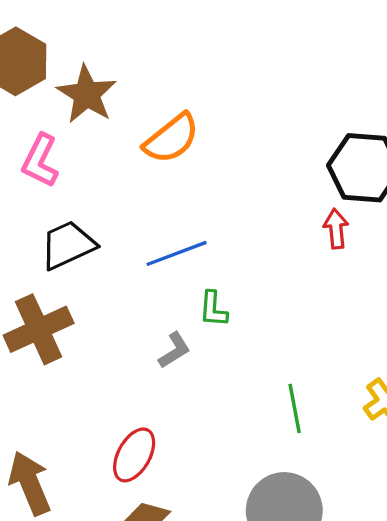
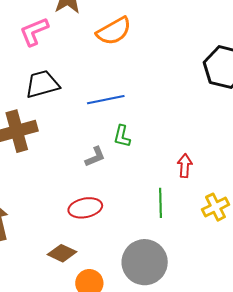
pink L-shape: (40, 161) -> (34, 32), turned 32
red arrow: (336, 229) -> (185, 166), moved
red ellipse: (134, 455) -> (85, 208), moved, turned 40

